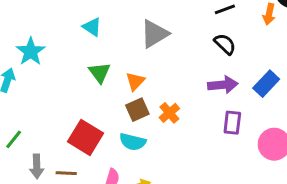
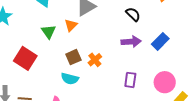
orange triangle: (135, 81) -> (71, 25), moved
purple rectangle: (232, 123) -> (130, 80), moved
red square: (86, 137) -> (25, 58), moved

